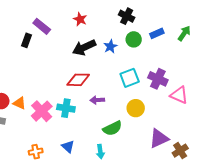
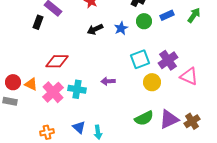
black arrow: (84, 48) -> (95, 29), size x0.7
purple cross: (158, 79) -> (168, 60), turned 30
red diamond: (78, 80) -> (57, 61), moved
yellow circle: (136, 108) -> (152, 82), moved
green semicircle: (112, 128) -> (144, 118), moved
brown cross: (180, 151) -> (192, 121), moved
cyan arrow: (100, 152) -> (98, 132), moved

